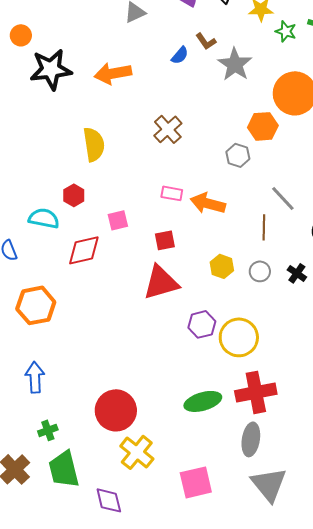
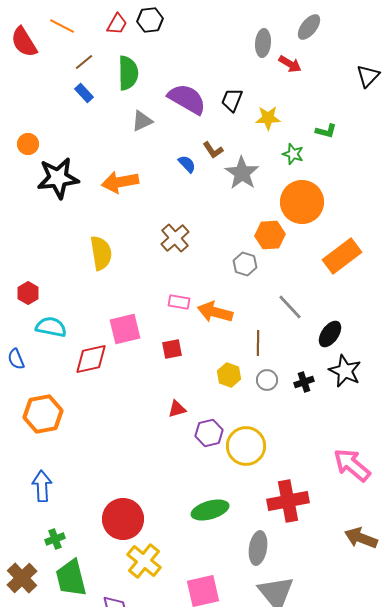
green star: (286, 31) -> (293, 154), moved
blue semicircle: (180, 55) -> (187, 164), turned -84
red hexagon: (74, 195) -> (28, 293), moved
pink square: (118, 220) -> (125, 329), size x1.5
brown line: (264, 227) -> (258, 343), moved
black cross: (297, 273) -> (304, 382), turned 36
red triangle: (161, 282) -> (177, 409), moved, size x0.5
red cross: (256, 392) -> (288, 501), moved

